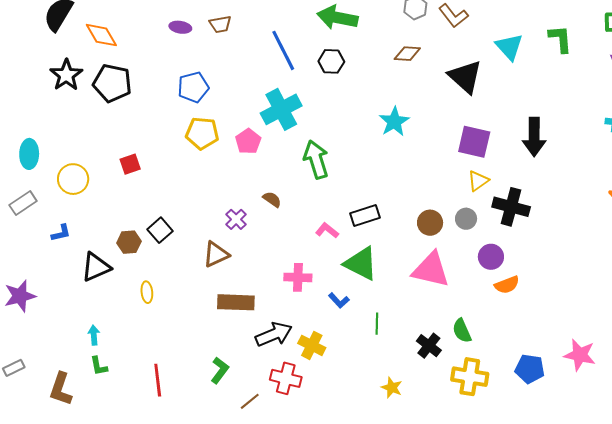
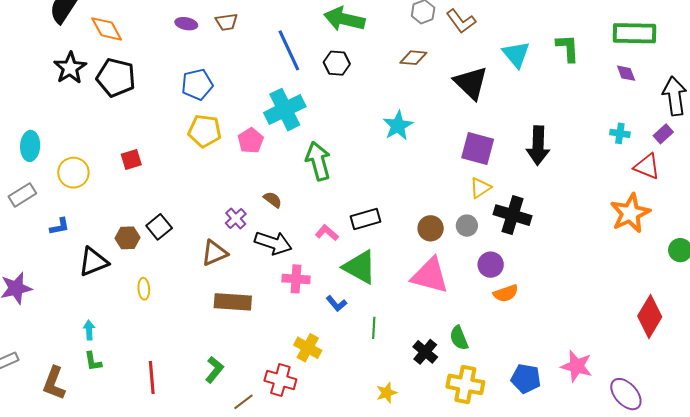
black arrow: (274, 334) -> (273, 243), moved, turned 39
yellow star: (392, 388) -> (387, 393), turned 30

